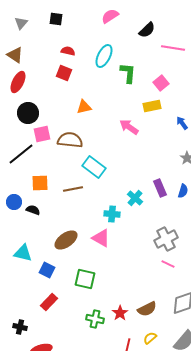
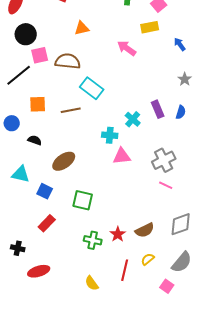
black semicircle: (33, 210) -> (35, 140), moved
pink triangle: (101, 238) -> (122, 156), moved, turned -36

